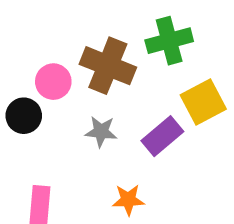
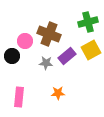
green cross: (169, 41) -> (88, 22), moved
purple rectangle: (162, 136) -> (67, 56), moved

